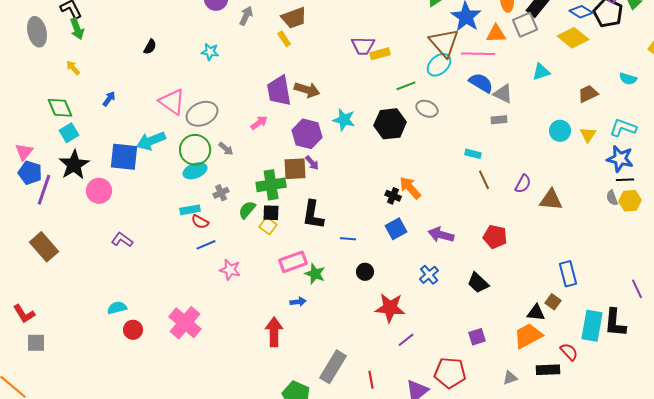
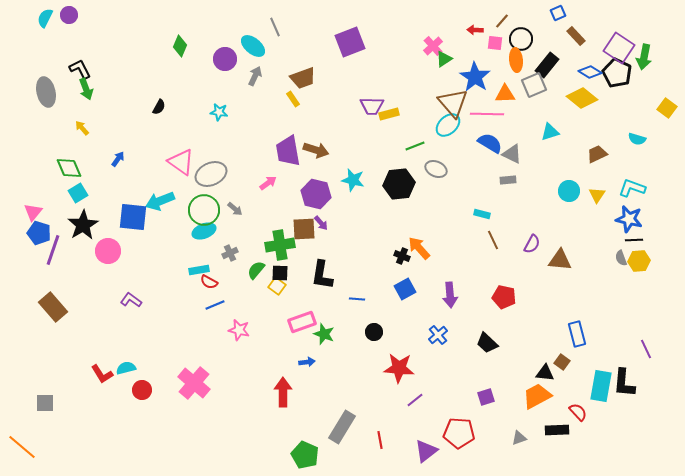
purple arrow: (441, 235) -> (450, 295), turned -110
red L-shape: (24, 314) -> (102, 374), moved

